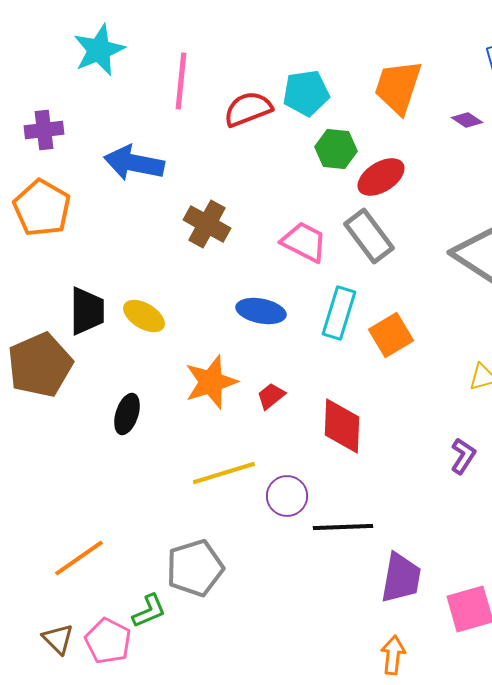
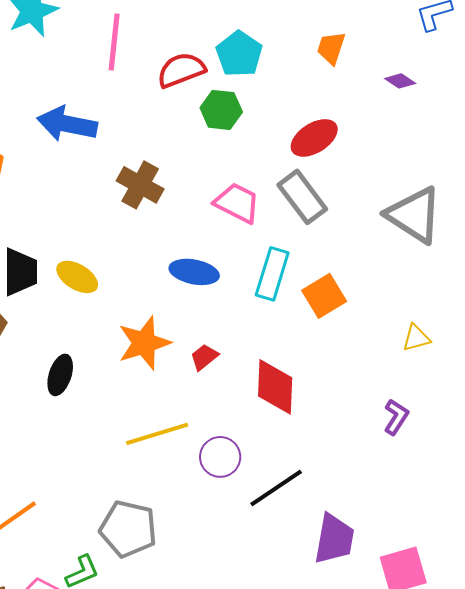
orange trapezoid: (398, 87) -> (331, 48), size x0.6
cyan pentagon: (306, 93) -> (239, 54), turned -30
green hexagon: (336, 149) -> (221, 110), moved
black line: (343, 527) -> (276, 488), turned -32
gray pentagon: (195, 568) -> (128, 529), turned 30

